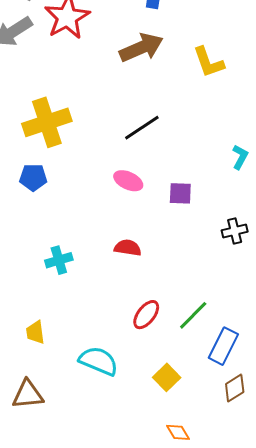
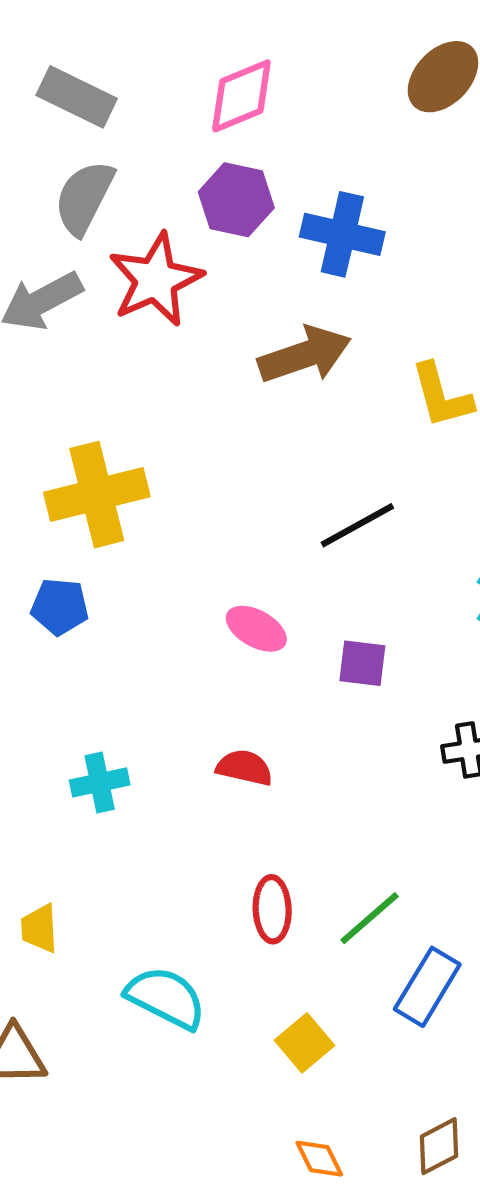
black line: (142, 128) -> (357, 525), moved
red ellipse: (146, 315) -> (272, 909), turned -44
brown diamond: (235, 388) -> (439, 1146), moved

